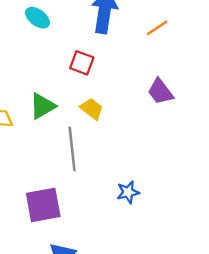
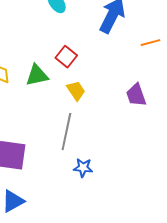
red square: (82, 63) -> (66, 57), moved
gray line: (72, 149) -> (66, 132), moved

